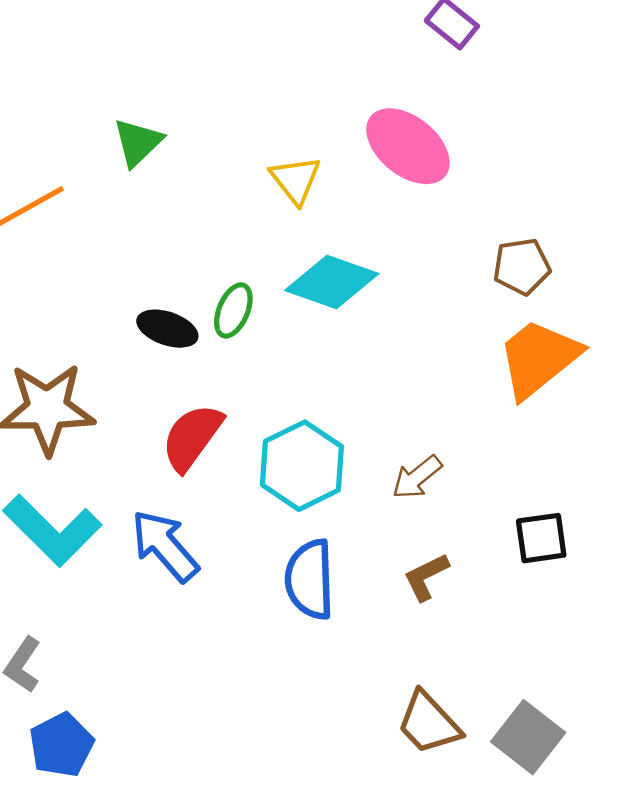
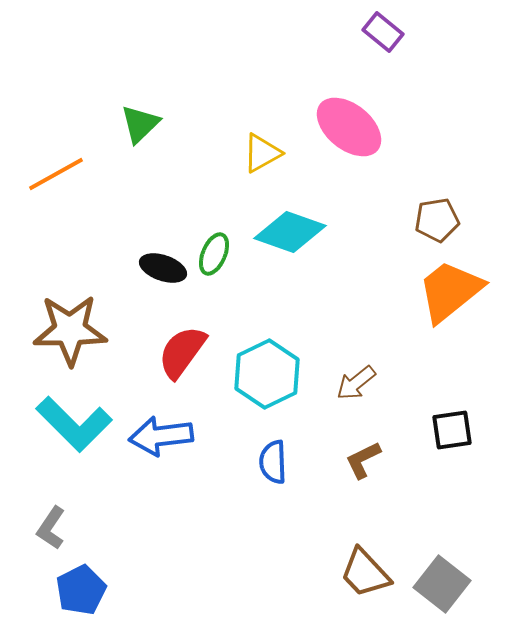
yellow triangle: (295, 180) -> (262, 153), turned 39
blue arrow: (165, 546) -> (161, 436), turned -56
blue semicircle: (310, 579) -> (273, 462), size x0.7

